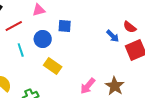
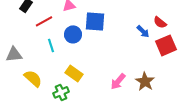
blue square: (65, 26) -> (95, 21), size x1.5
yellow rectangle: (53, 66) -> (74, 73), moved

